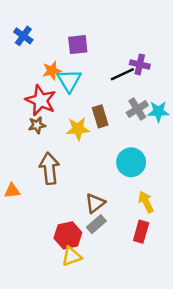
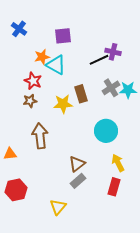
cyan triangle: (69, 81) -> (56, 65), turned -30
red star: (41, 100) -> (33, 81), size x0.7
red hexagon: (68, 235) -> (16, 190), moved
yellow triangle: (72, 256) -> (58, 207), turned -30

